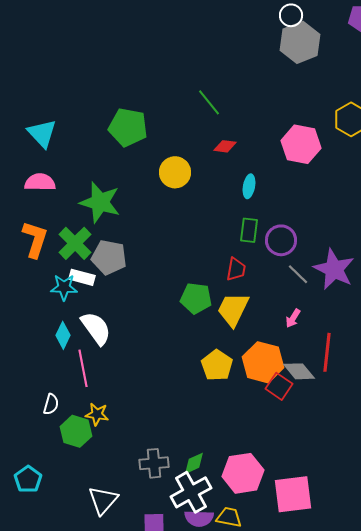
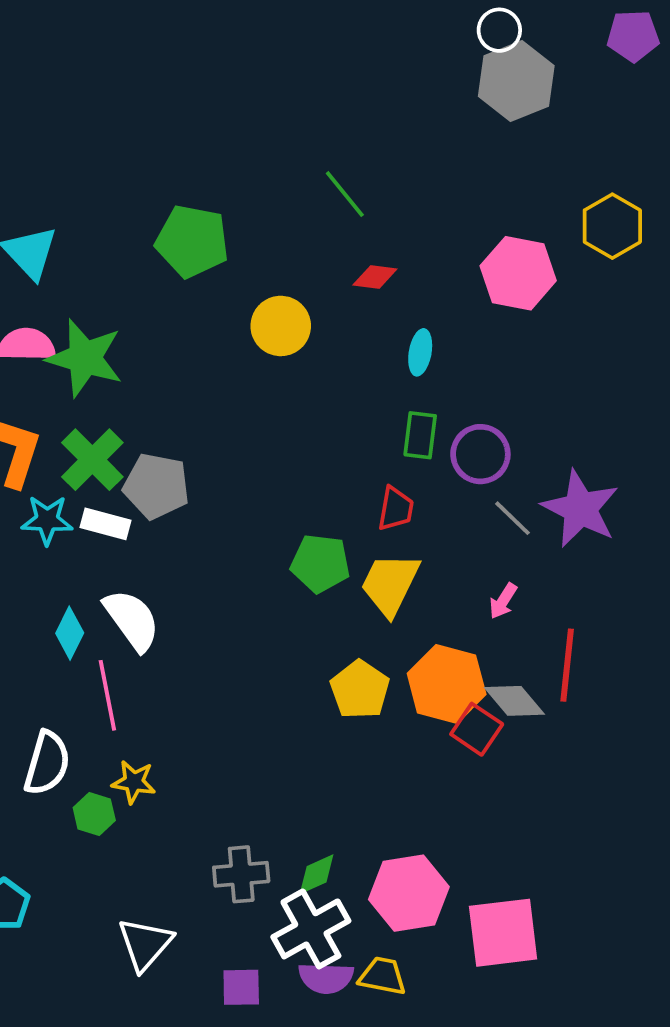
green star: (100, 202) -> (85, 358), moved
cyan star: (64, 287) -> (47, 520), moved
white semicircle: (51, 404) -> (47, 763), size x1.6
green hexagon: (76, 431) -> (94, 814), size x0.7

